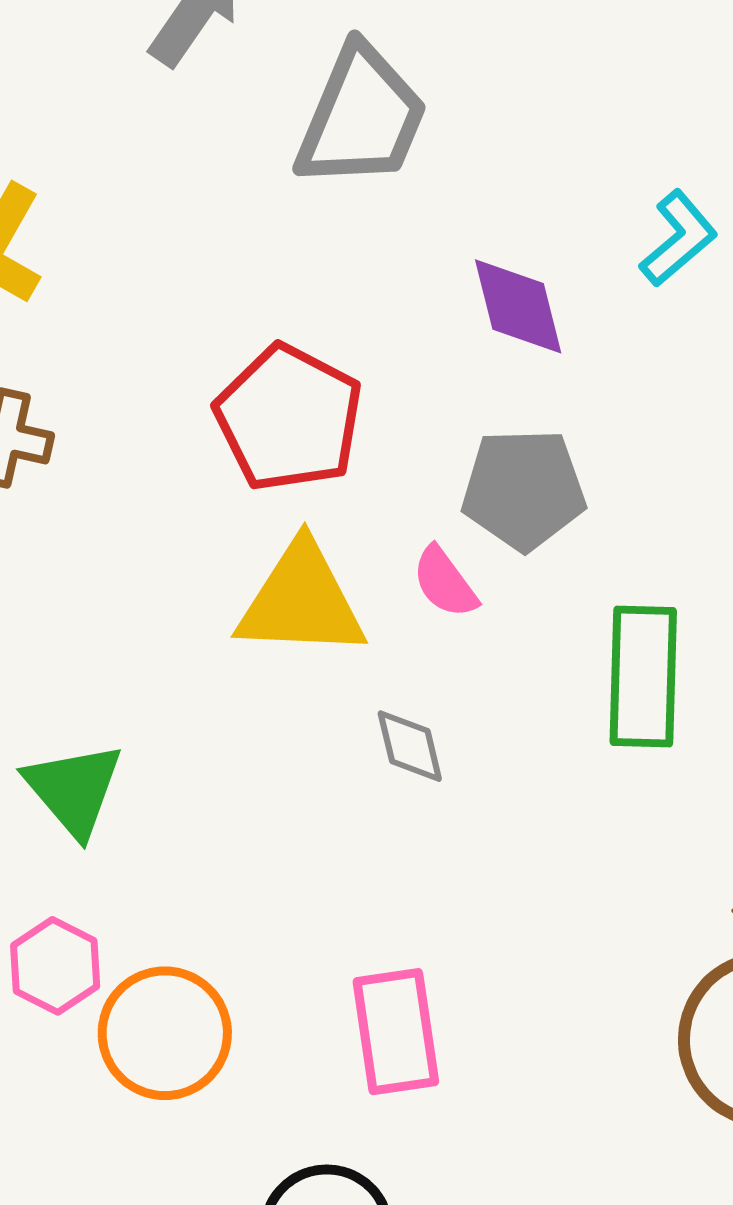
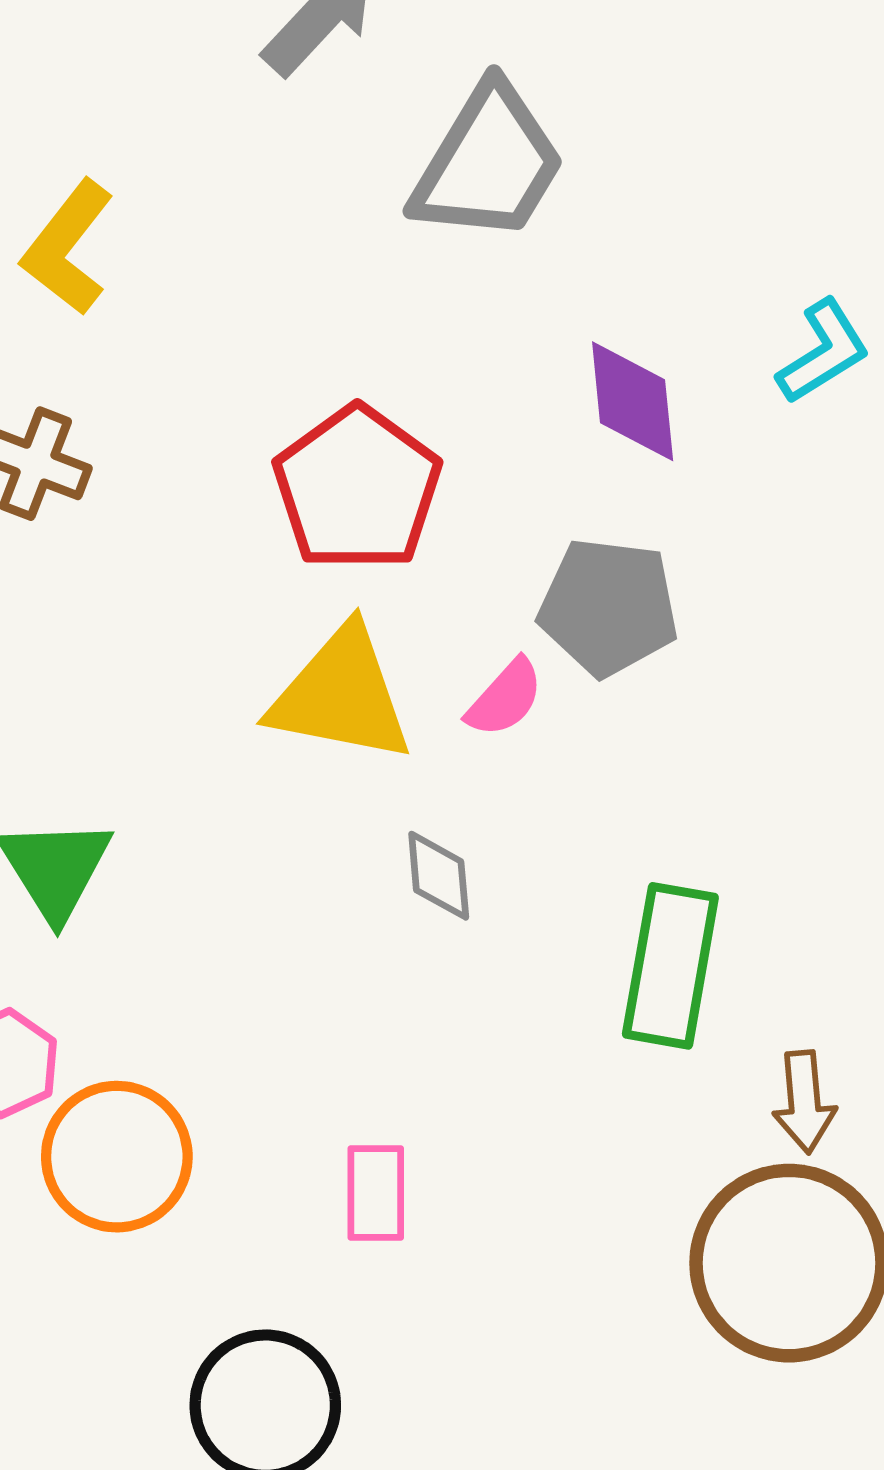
pink semicircle: (445, 582) -> (505, 698), turned -110
green rectangle: (643, 676) -> (670, 966), moved
pink rectangle: (396, 1032) -> (376, 1193), size x0.7

